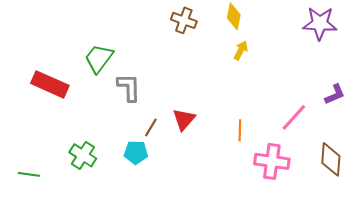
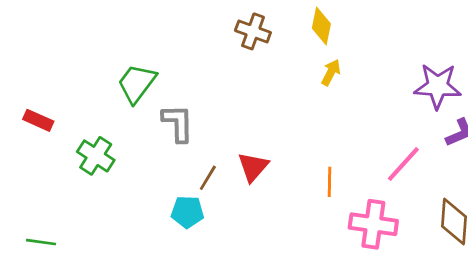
purple star: (320, 23) -> (438, 86), moved
red rectangle: (50, 84) -> (38, 120), moved, size x0.6
green cross: (83, 155) -> (96, 156), moved

